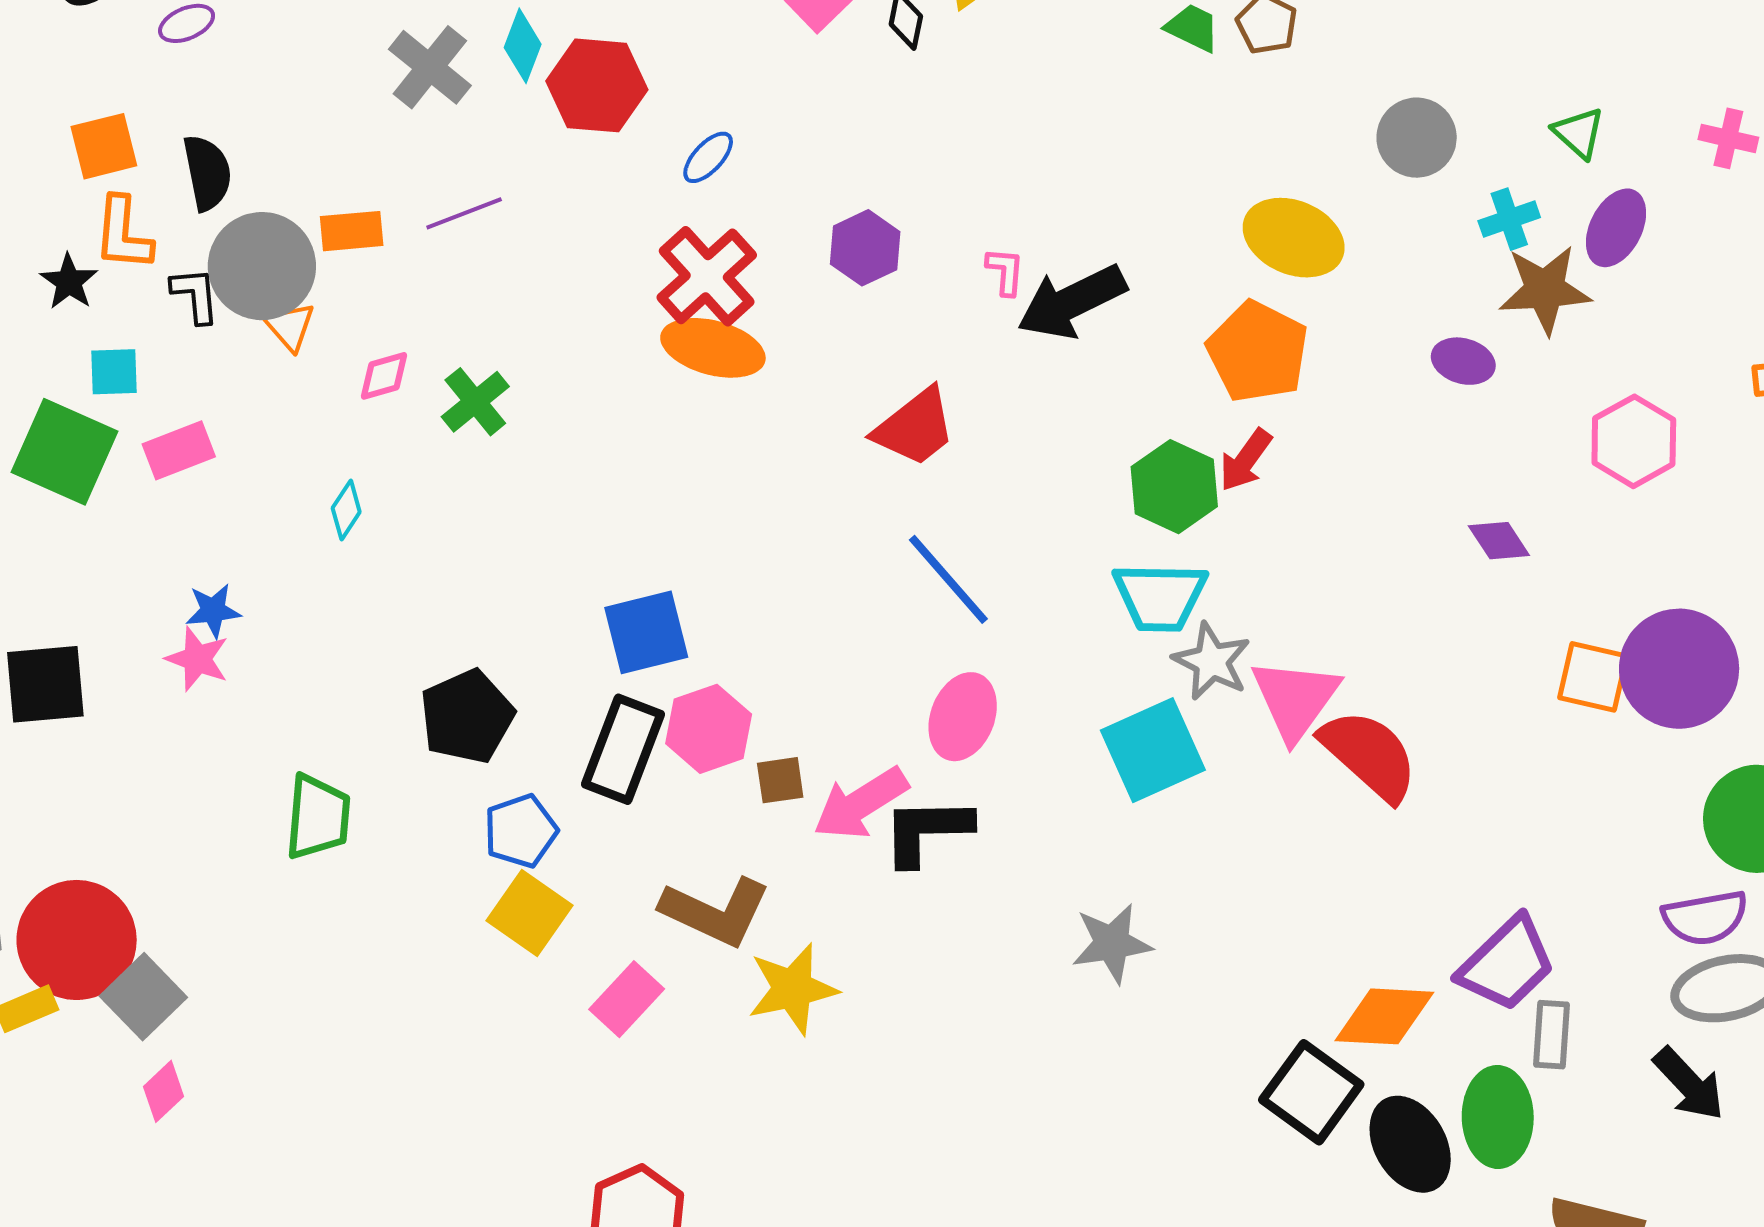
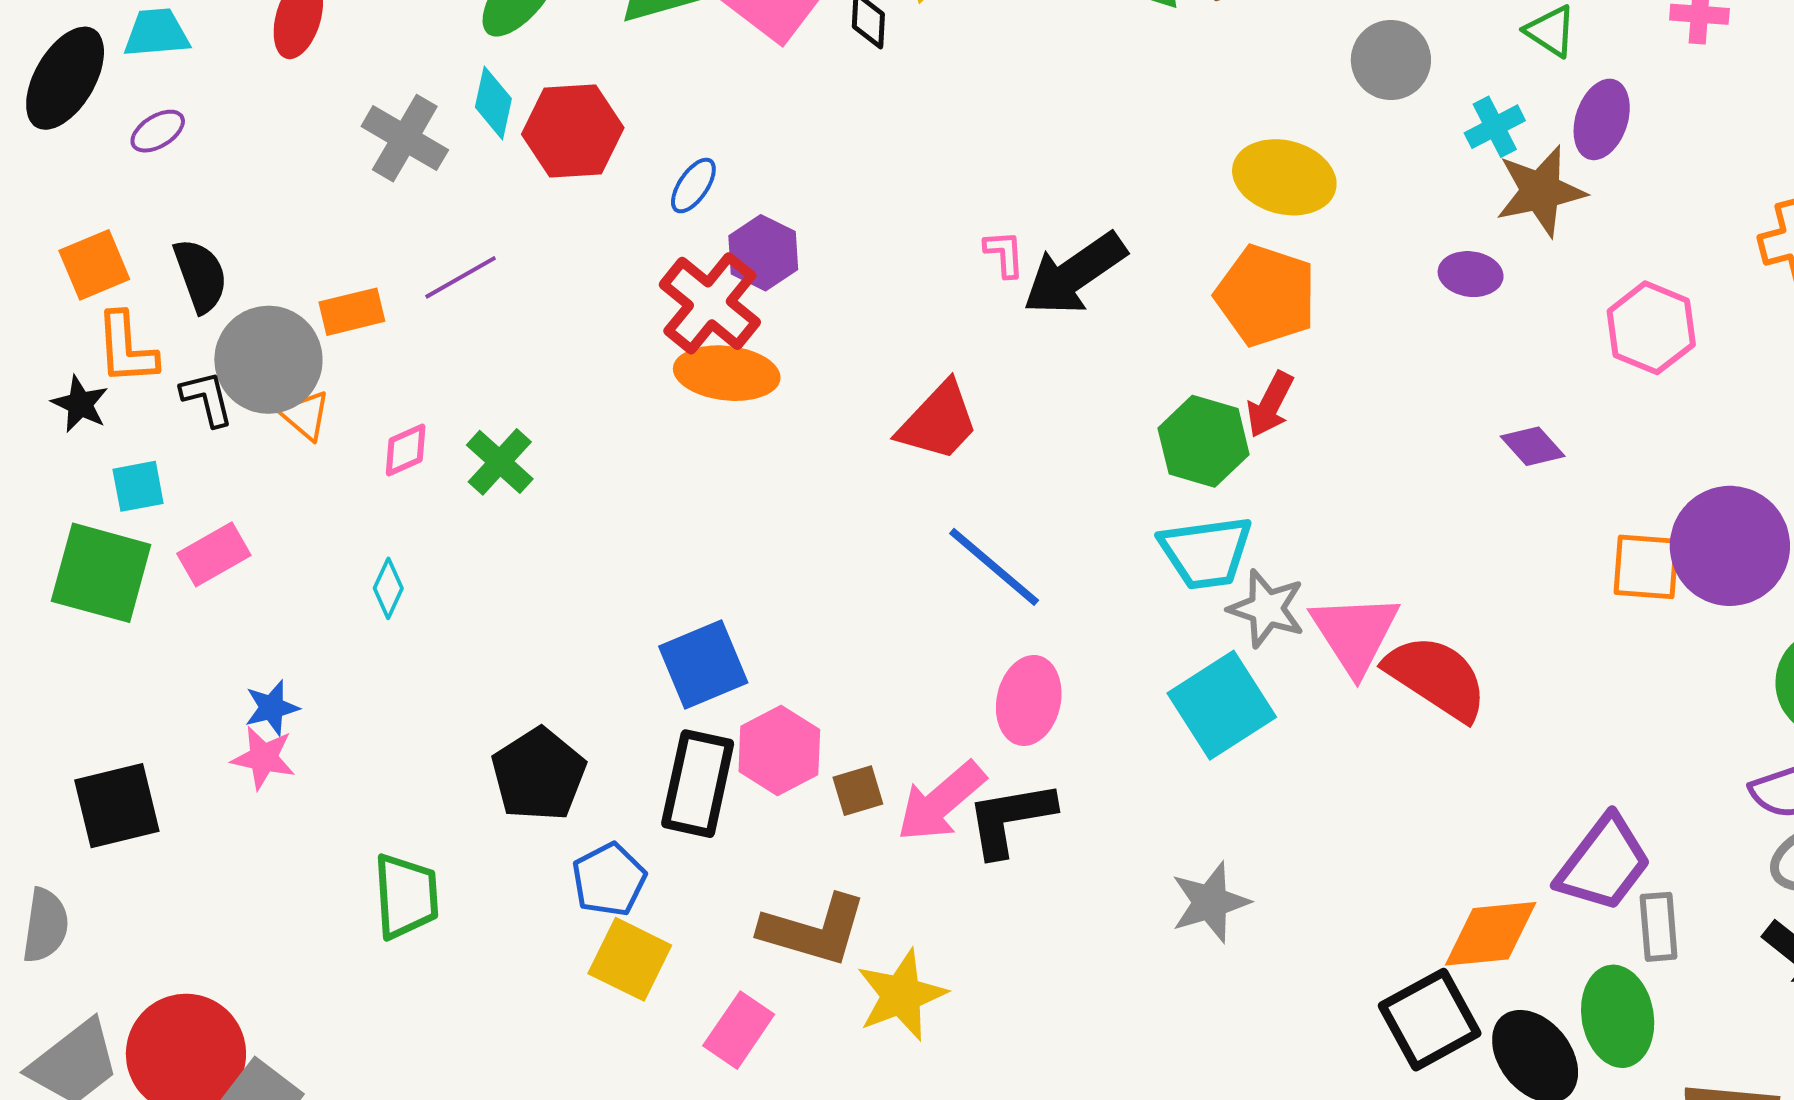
purple hexagon: (865, 248) -> (763, 253), moved
black square: (1311, 1092) -> (1430, 1020), turned 34

